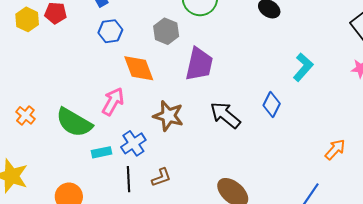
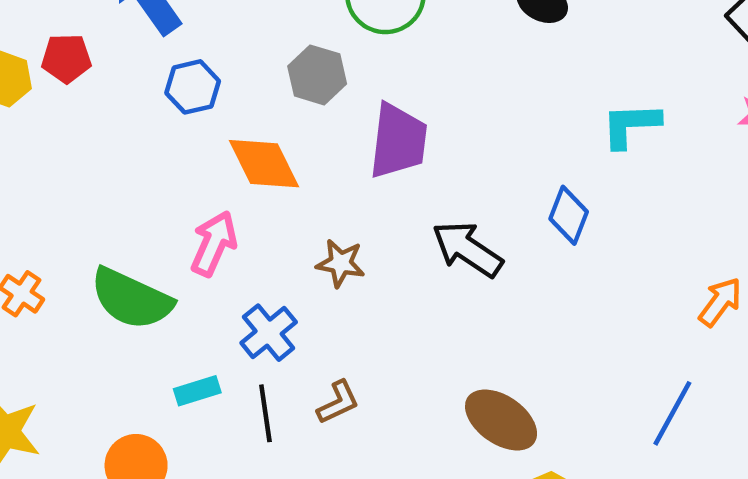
cyan L-shape: (303, 67) -> (631, 125), turned -128
brown star: (168, 116) -> (341, 263), size x0.7
cyan rectangle: (101, 152) -> (197, 391), moved

